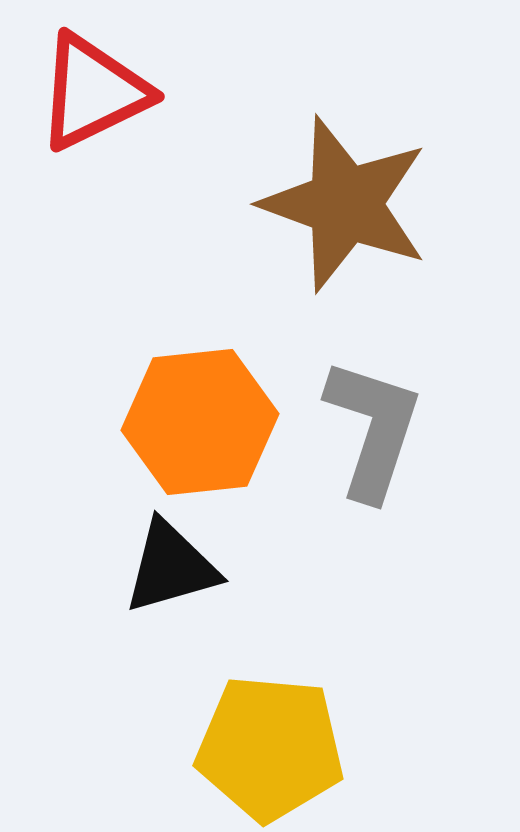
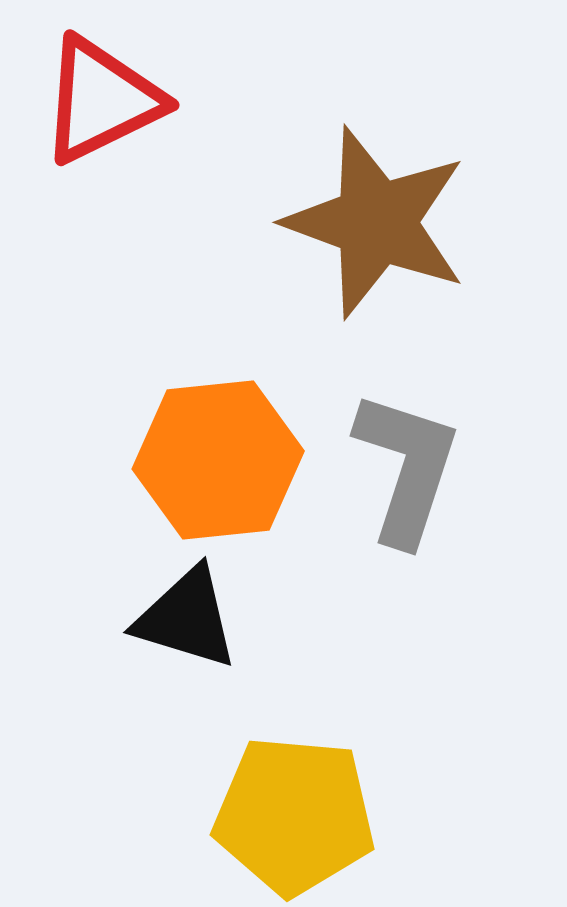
black triangle: (171, 567) -> (186, 618), turned 33

